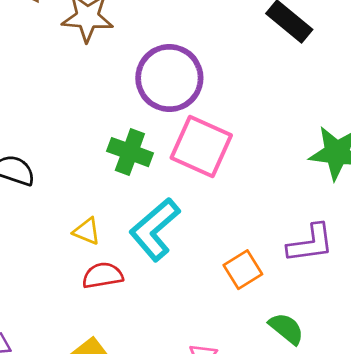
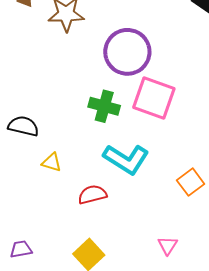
cyan L-shape: (155, 229) -> (126, 159), turned -102
yellow triangle: (87, 231) -> (52, 162), moved

